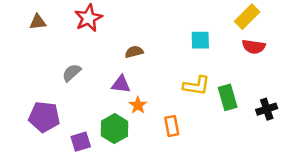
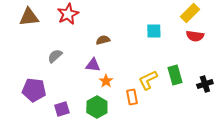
brown triangle: (38, 22) -> (29, 17), size x1.5
yellow L-shape: (196, 86) -> (148, 80), moved, turned 145
green hexagon: (114, 129) -> (97, 107), moved

